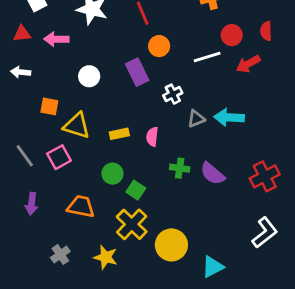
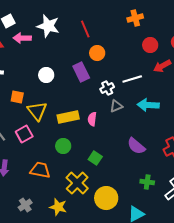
pink arrow: (56, 39) -> (22, 38), moved
white line: (207, 57) -> (132, 79), moved
gray triangle: (196, 119) -> (116, 106), moved
yellow triangle: (77, 126) -> (37, 111), turned 35
yellow rectangle: (119, 134) -> (68, 117), size x1.5
green cross: (180, 168) -> (147, 182), moved
green square: (136, 190) -> (95, 158), moved

